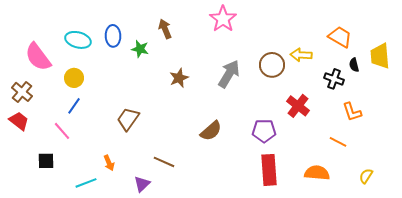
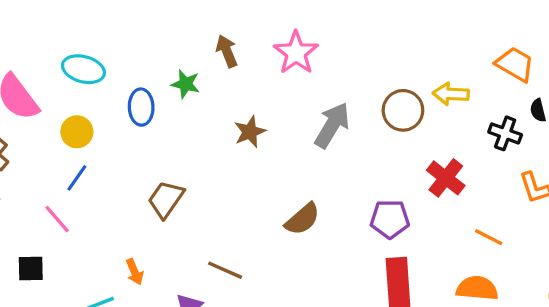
pink star: (223, 19) -> (296, 53), moved
blue ellipse: (113, 36) -> (141, 107), moved
orange line: (338, 142) -> (489, 237), moved

